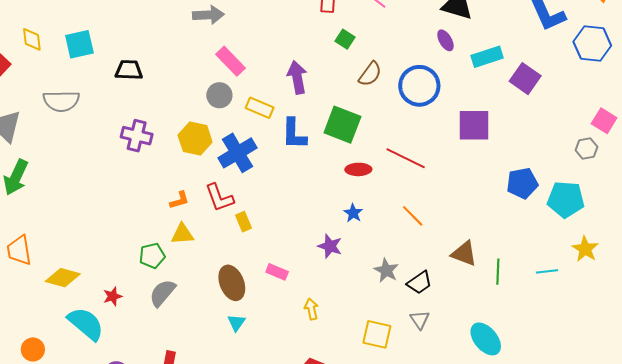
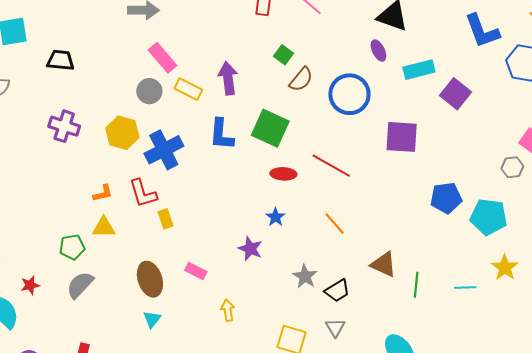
green square: (345, 39) -> (284, 55), moved
yellow rectangle: (260, 108) -> (188, 89), moved

